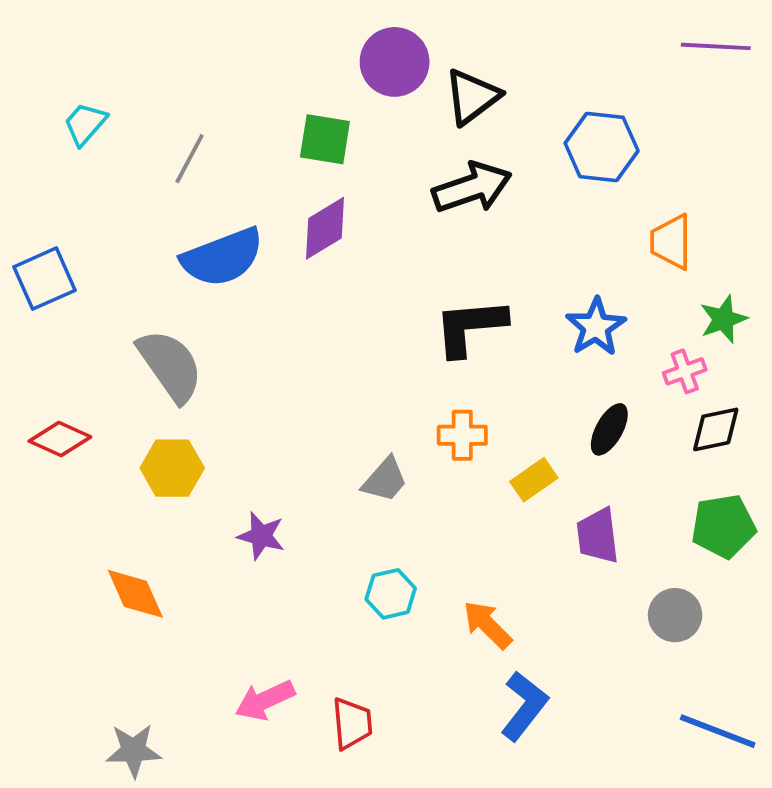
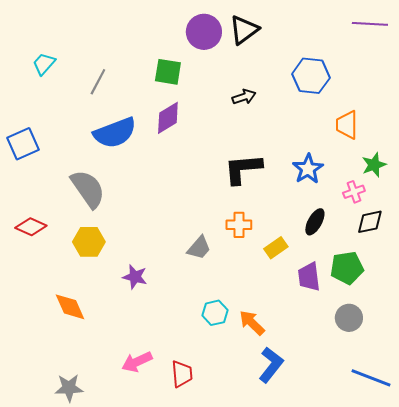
black triangle: (472, 97) -> (244, 30), moved
black arrow: (472, 188) -> (244, 97), size x0.6
green pentagon: (723, 526) -> (347, 268), moved
cyan hexagon: (391, 594) -> (215, 313), moved

